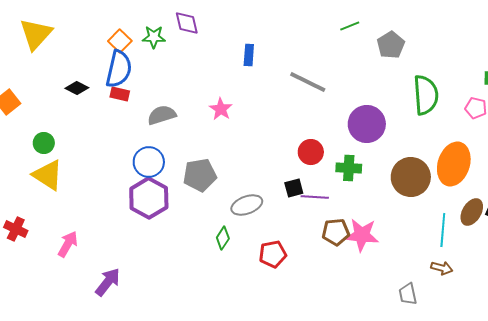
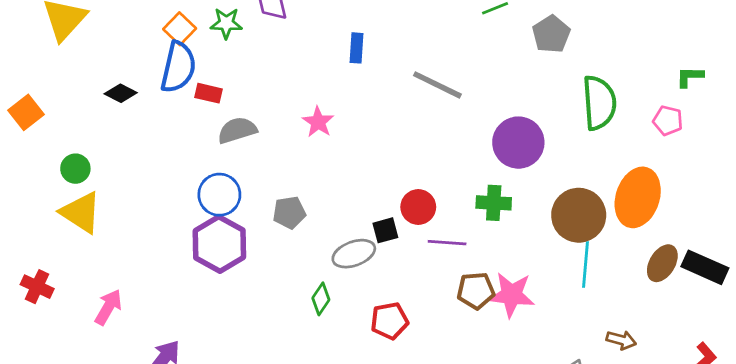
red rectangle: (120, 94) -> (208, 93), moved
red circle: (311, 152) -> (418, 207), moved
gray pentagon: (200, 175) -> (289, 212), size x0.7
black square: (294, 188) -> (385, 230), moved
cyan line: (443, 230) -> (586, 265), moved

